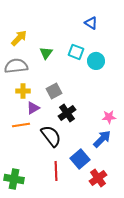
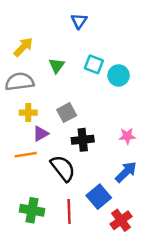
blue triangle: (91, 23) -> (79, 21), moved, turned 32
black cross: (67, 113) -> (83, 140), turned 30
pink star: (109, 117) -> (127, 136), moved
green cross: (14, 179) -> (32, 210), moved

